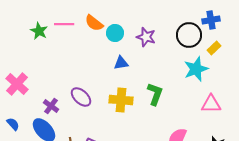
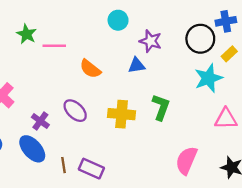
orange semicircle: (94, 23) -> (90, 69), moved
pink line: (64, 24) -> (54, 46), moved
cyan circle: (115, 33) -> (118, 20), moved
blue triangle: (121, 63) -> (137, 65), moved

